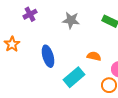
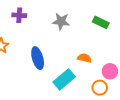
purple cross: (30, 14) -> (19, 15), turned 32

